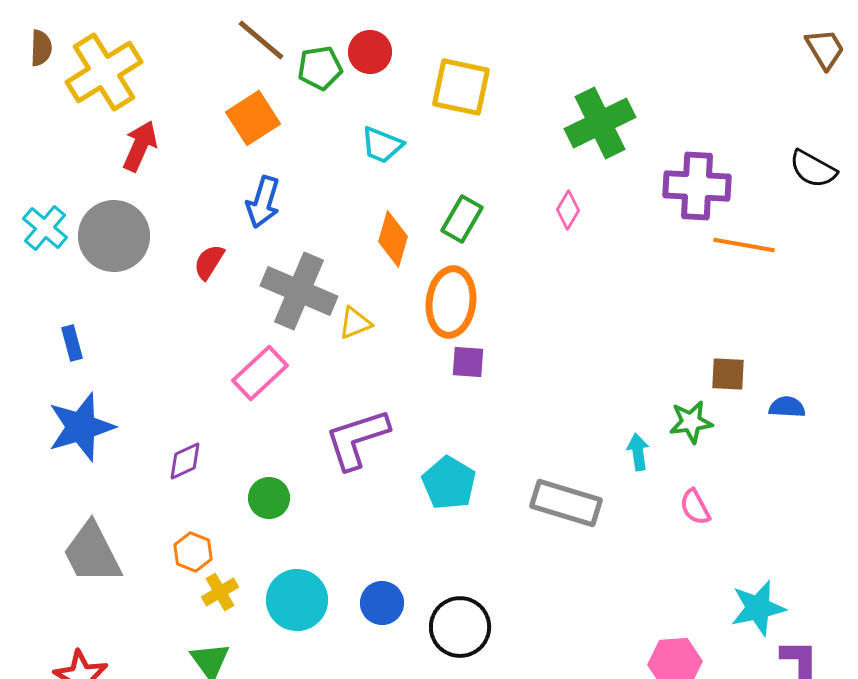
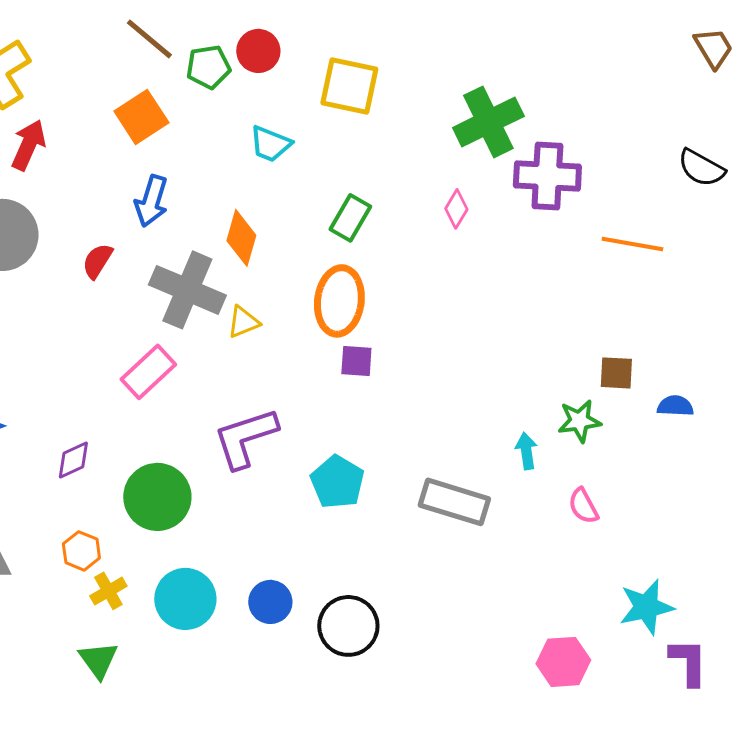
purple cross: (697, 186) -> (547, 176), moved
orange diamond: (393, 239) -> (241, 238), moved
green circle: (269, 498) -> (157, 497), size x1.6

